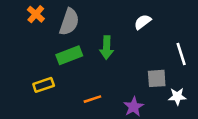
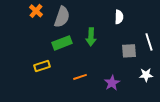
white semicircle: (143, 22) -> (119, 17), turned 128
gray square: (157, 78) -> (129, 51), moved

